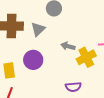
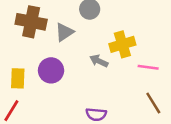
yellow cross: (86, 57) -> (122, 44), moved

